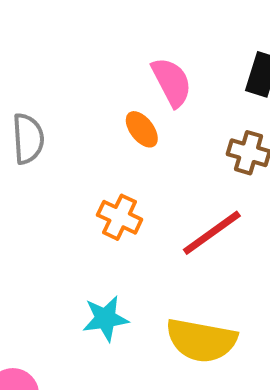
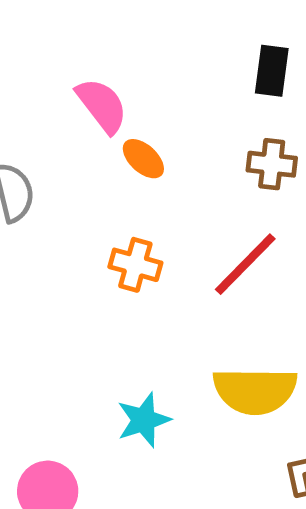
pink semicircle: (172, 82) -> (102, 105), moved
cyan star: (106, 319) -> (144, 420), moved

